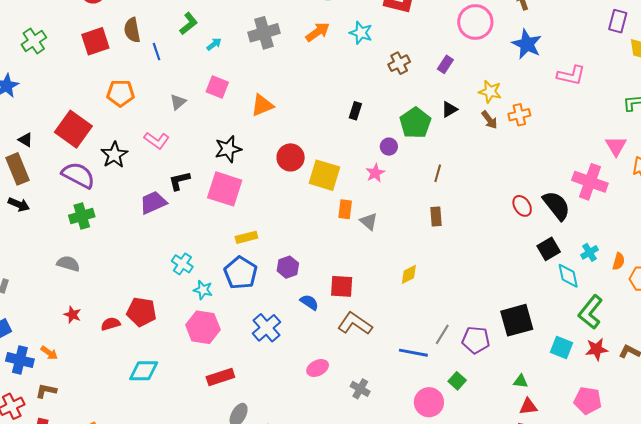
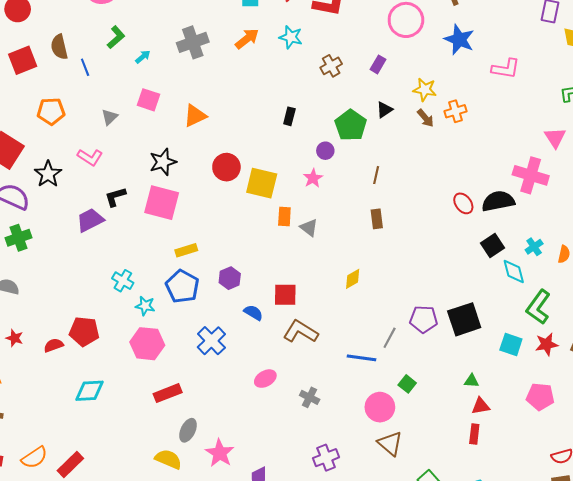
black semicircle: (556, 206) -> (498, 201), turned -60
purple pentagon: (476, 340) -> (424, 319), moved

